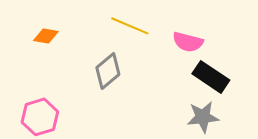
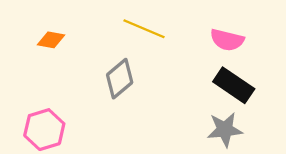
pink semicircle: (188, 42) -> (227, 40), moved

